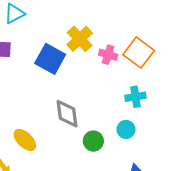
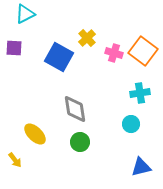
yellow cross: (80, 39) -> (87, 38), size x0.7
green circle: (93, 141) -> (80, 142), moved

